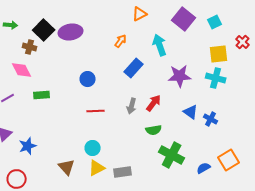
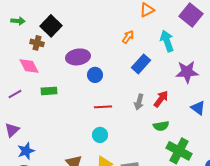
purple ellipse: (71, 32) -> (78, 57), moved
blue star: (28, 146) -> (26, 151), moved
cyan circle: (93, 148) -> (100, 135), moved

